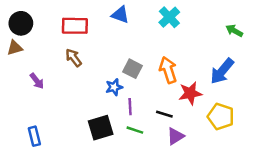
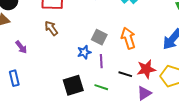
red star: (190, 93) -> (146, 69), moved
purple line: (130, 107) -> (101, 61), moved
blue rectangle: (34, 136) -> (14, 78), moved
purple triangle: (175, 136) -> (144, 93), moved

